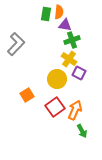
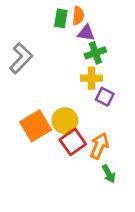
yellow cross: (69, 59) -> (91, 78), turned -35
yellow circle: (57, 79) -> (65, 121), moved
orange square: (27, 95) -> (36, 126), size x1.6

